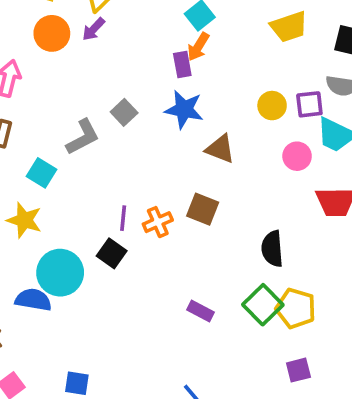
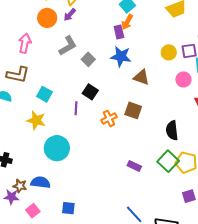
gray L-shape: (83, 137) -> (68, 46), moved
purple line: (123, 218) -> (76, 108), moved
black square: (112, 253) -> (90, 92), moved
blue semicircle: (33, 300) -> (40, 182), moved

